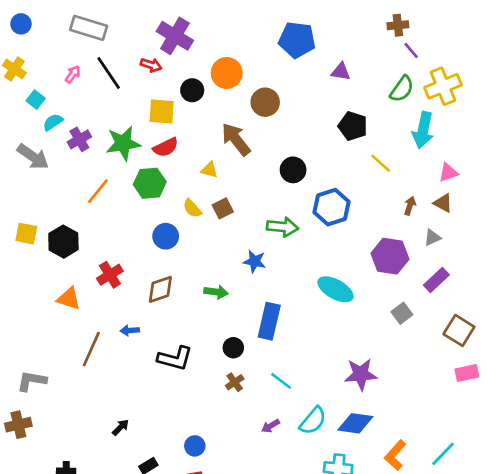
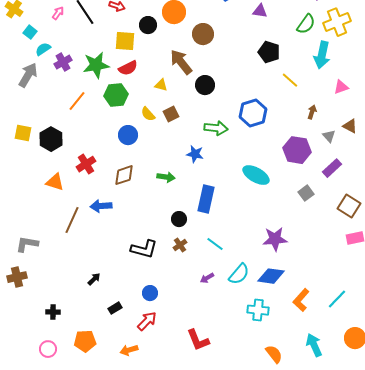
gray arrow: (33, 157) -> (28, 75), turned -95
black circle: (293, 170) -> (205, 85), moved
brown triangle: (443, 203) -> (350, 126), moved
gray triangle: (432, 238) -> (329, 136), turned -48
blue arrow: (130, 330) -> (101, 206), size x1.5
black L-shape: (175, 358) -> (144, 249), moved

